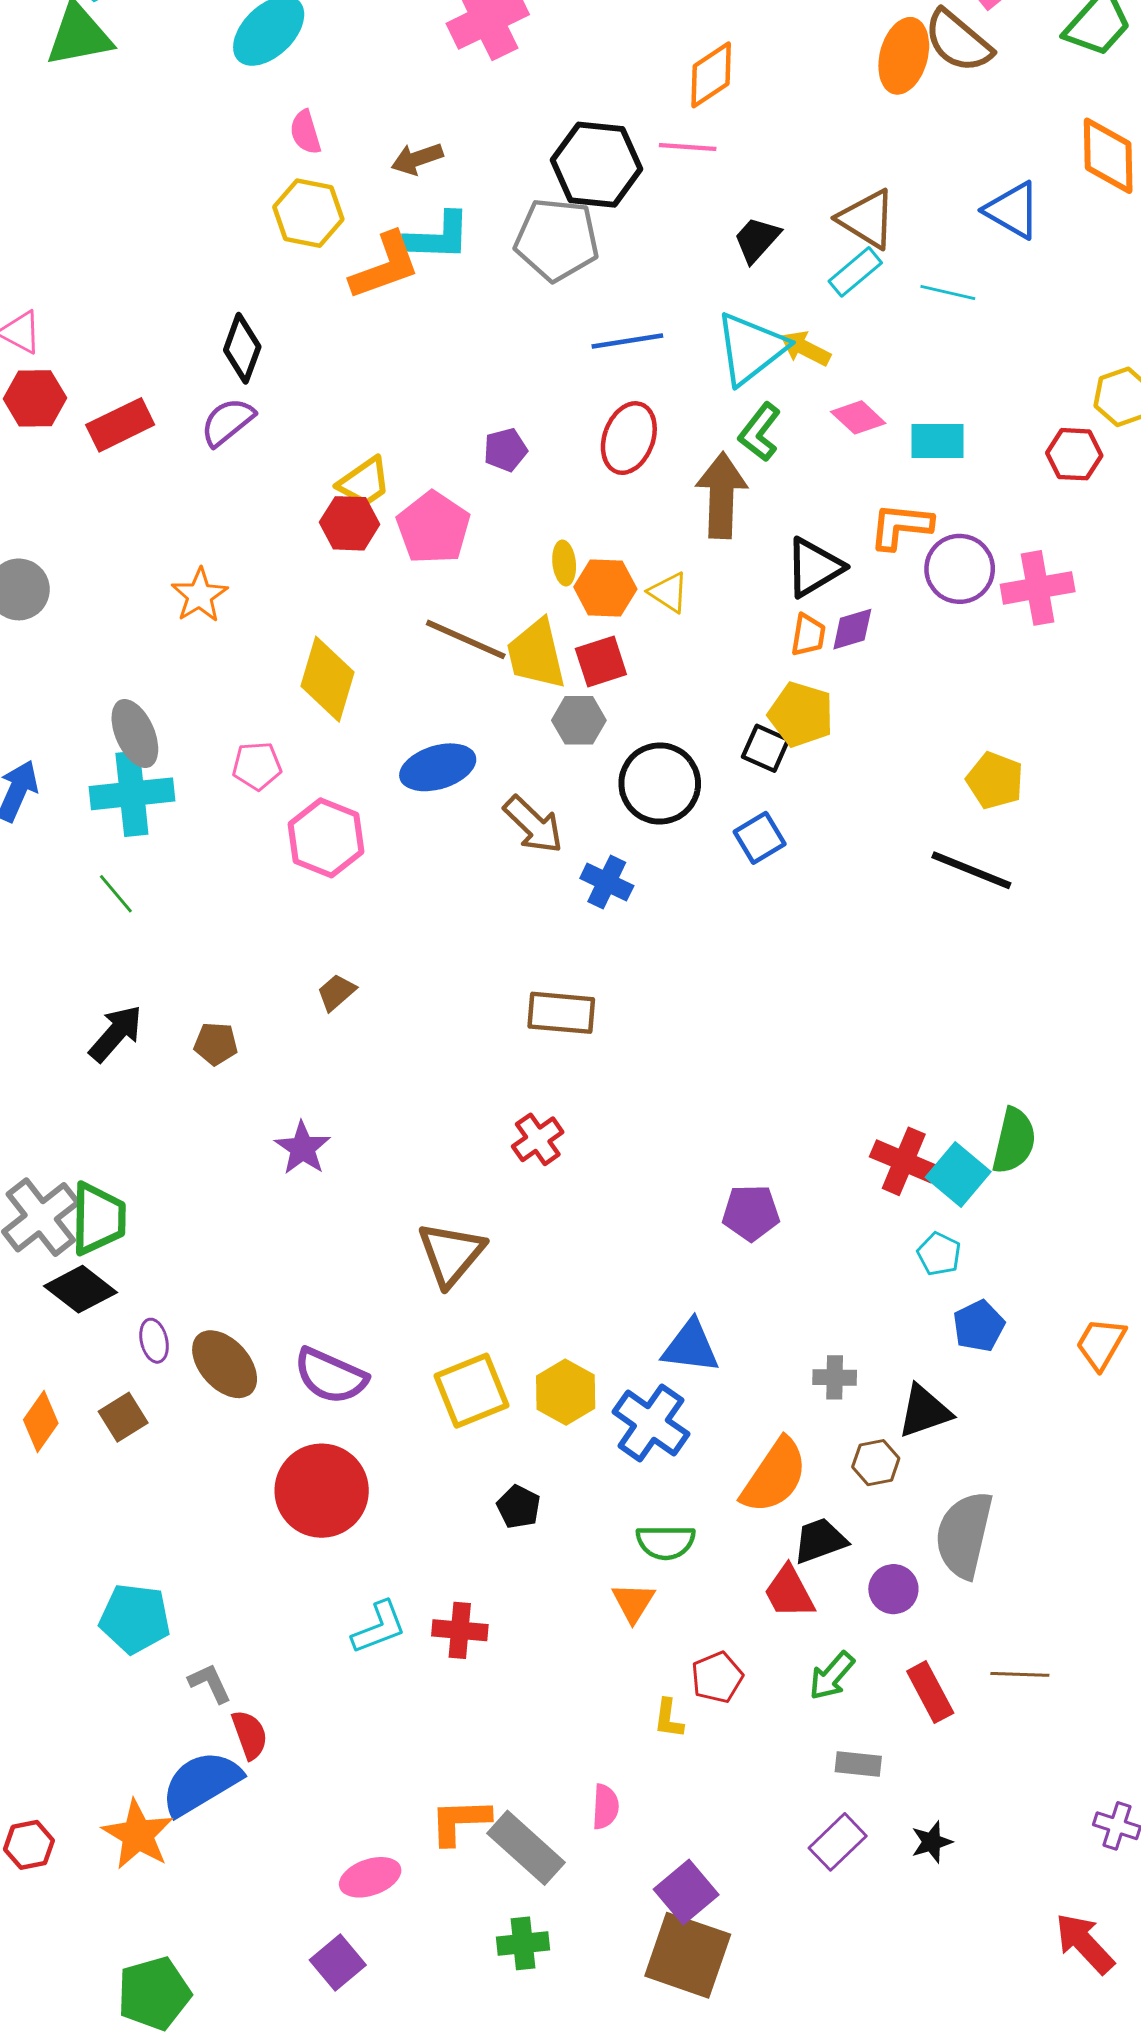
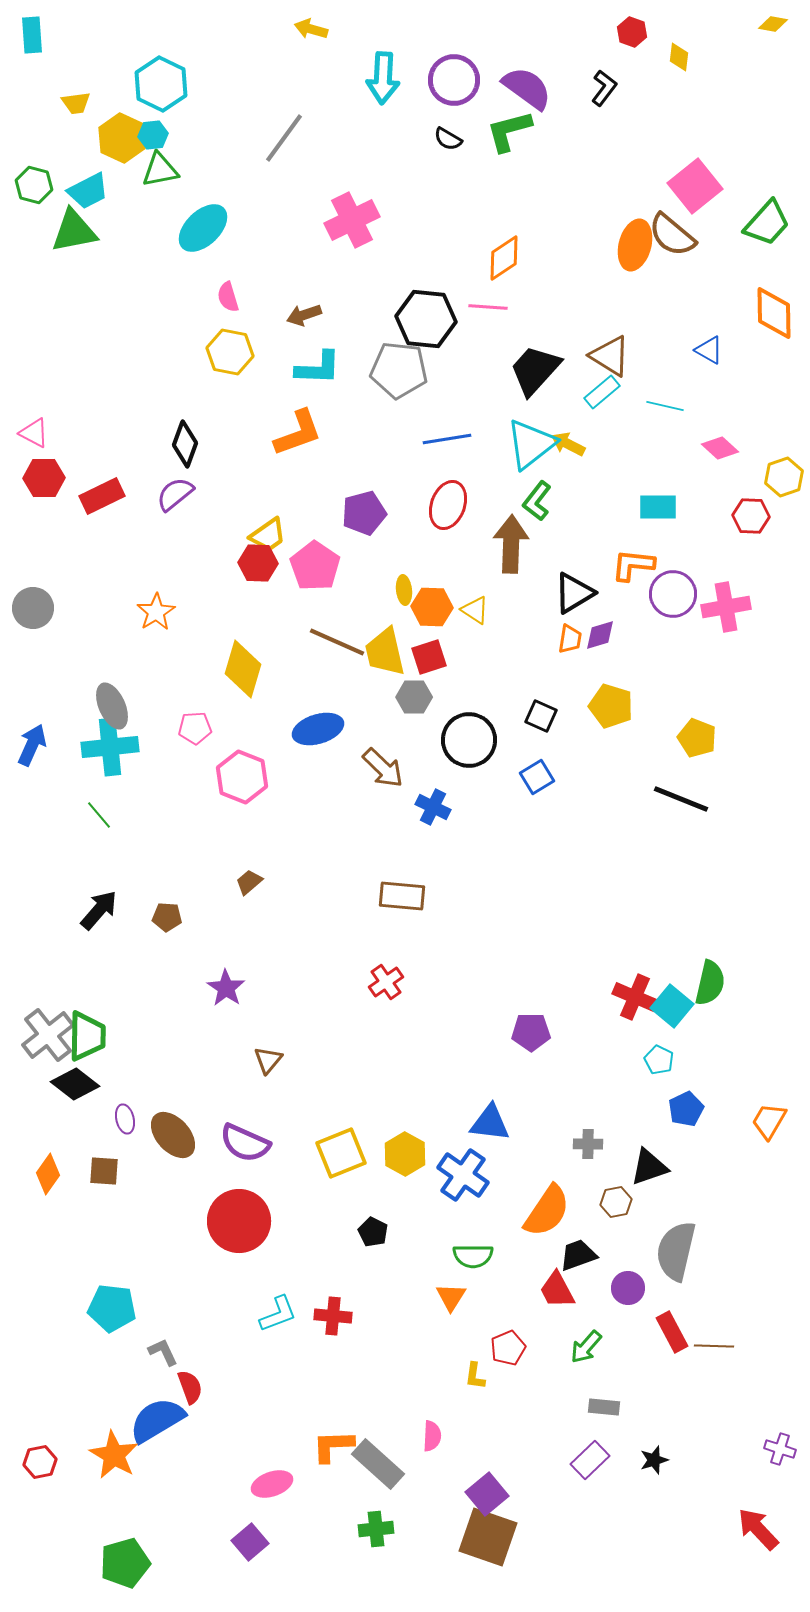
blue triangle: (1013, 210) -> (709, 350), size x0.7
black trapezoid: (757, 240) -> (535, 370), size x1.6
orange L-shape: (385, 266) -> (298, 433), moved
pink diamond: (858, 417) -> (720, 448), moved
purple pentagon: (505, 450) -> (364, 513), size x1.5
yellow pentagon: (801, 714) -> (611, 706), moved
brown triangle: (451, 1254) -> (268, 1060), moved, size x0.6
brown square: (123, 1417) -> (104, 1171), turned 36
red rectangle: (930, 1692) -> (672, 1332), moved

